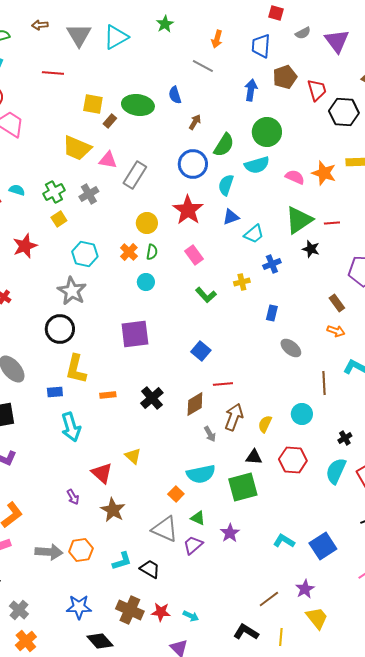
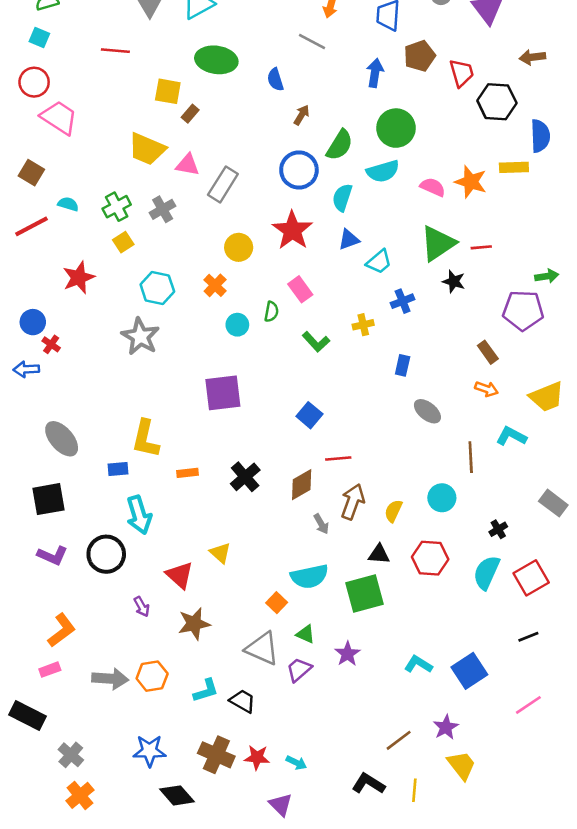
green ellipse: (138, 105) -> (216, 60), moved
green semicircle: (152, 252) -> (271, 312), moved
black circle: (60, 329) -> (106, 554), moved
brown star: (113, 510) -> (194, 624), turned 30

